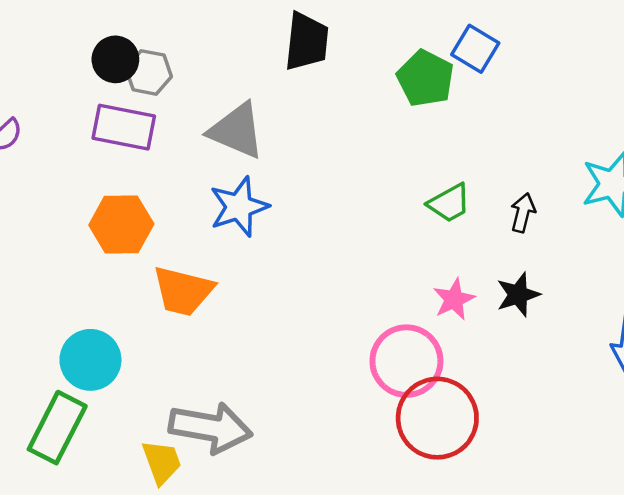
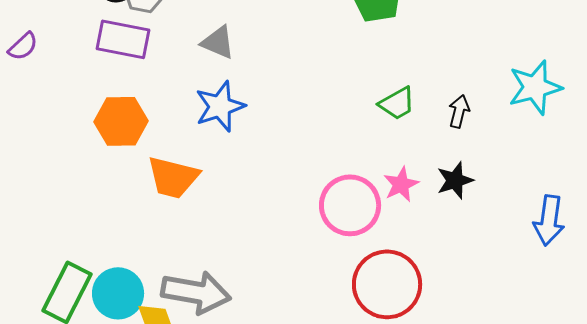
gray triangle: (237, 131) -> (218, 42), size x0.7
cyan circle: (90, 360) -> (118, 293), moved
pink circle: (406, 361) -> (350, 205), moved

